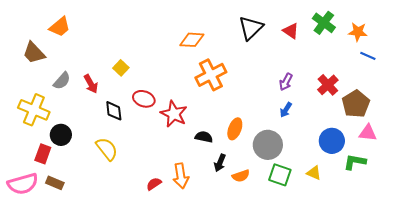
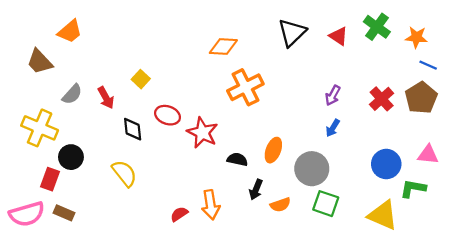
brown pentagon: (356, 104) -> (421, 98), moved
yellow triangle: (314, 173) -> (383, 215), moved, size x1.8

